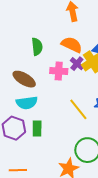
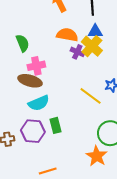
green semicircle: (37, 47) -> (23, 43), moved
pink cross: (59, 71) -> (36, 66), moved

